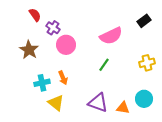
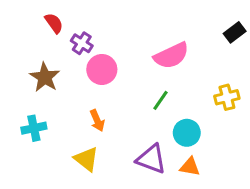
black rectangle: (144, 21) -> (235, 32), moved
cyan cross: (42, 83) -> (34, 128), moved
cyan circle: (144, 99) -> (187, 133), moved

